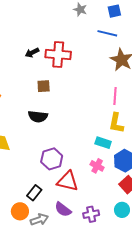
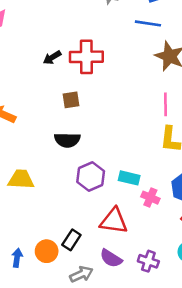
cyan rectangle: (103, 143) -> (129, 178), moved
purple hexagon: (52, 159) -> (91, 177), moved
orange circle: (20, 211) -> (47, 251), moved
purple cross: (91, 214) -> (148, 261), turned 35

